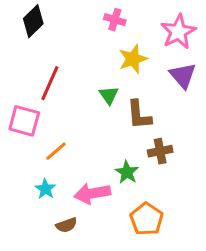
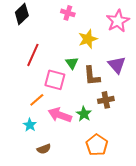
pink cross: (115, 20) -> (68, 13), moved
purple triangle: (183, 76) -> (117, 65), moved
pink square: (24, 121) -> (55, 80), moved
pink arrow: (92, 193) -> (60, 115), moved, turned 30

